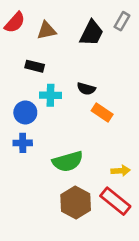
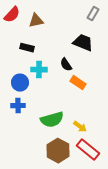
black trapezoid: (92, 33) -> (83, 43), moved, turned -95
black semicircle: (86, 89) -> (66, 65), turned 40
yellow arrow: (121, 171) -> (80, 127), moved, turned 40

